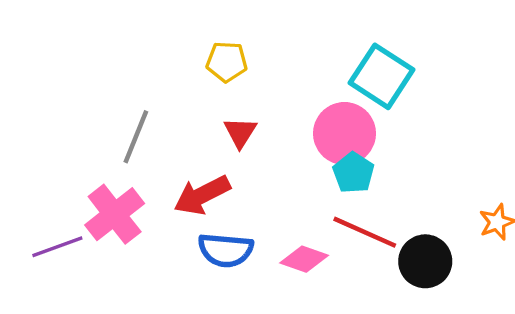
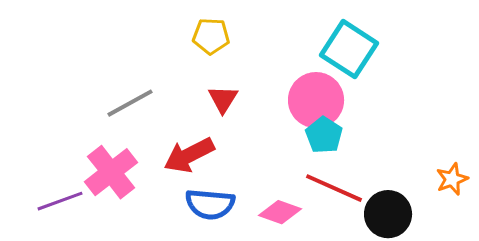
gray line: (136, 137) -> (130, 103), turned 39

